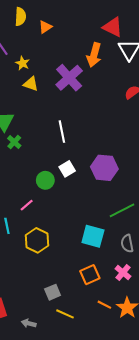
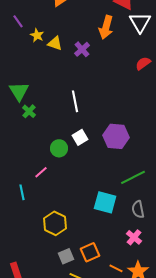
purple cross: (69, 78) -> (82, 49), size x0.6
yellow triangle: (31, 84) -> (55, 43), moved
yellow hexagon: (37, 240) -> (55, 223), moved
orange square: (90, 275) -> (90, 252), moved

